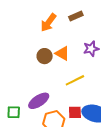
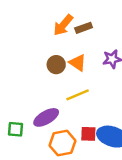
brown rectangle: (76, 16) -> (84, 28), moved
yellow line: (75, 80) -> (78, 95), moved

